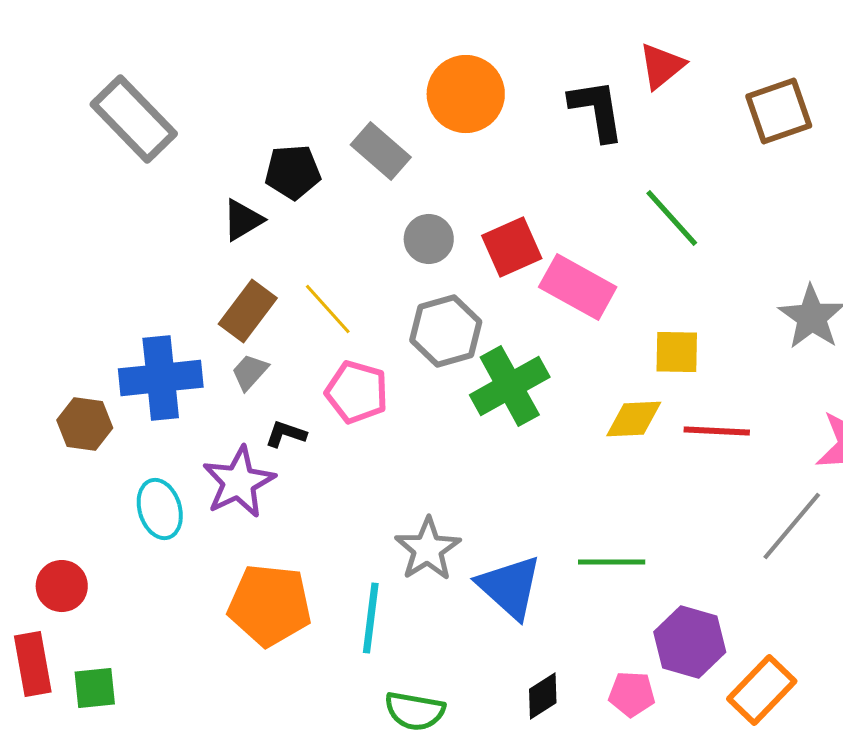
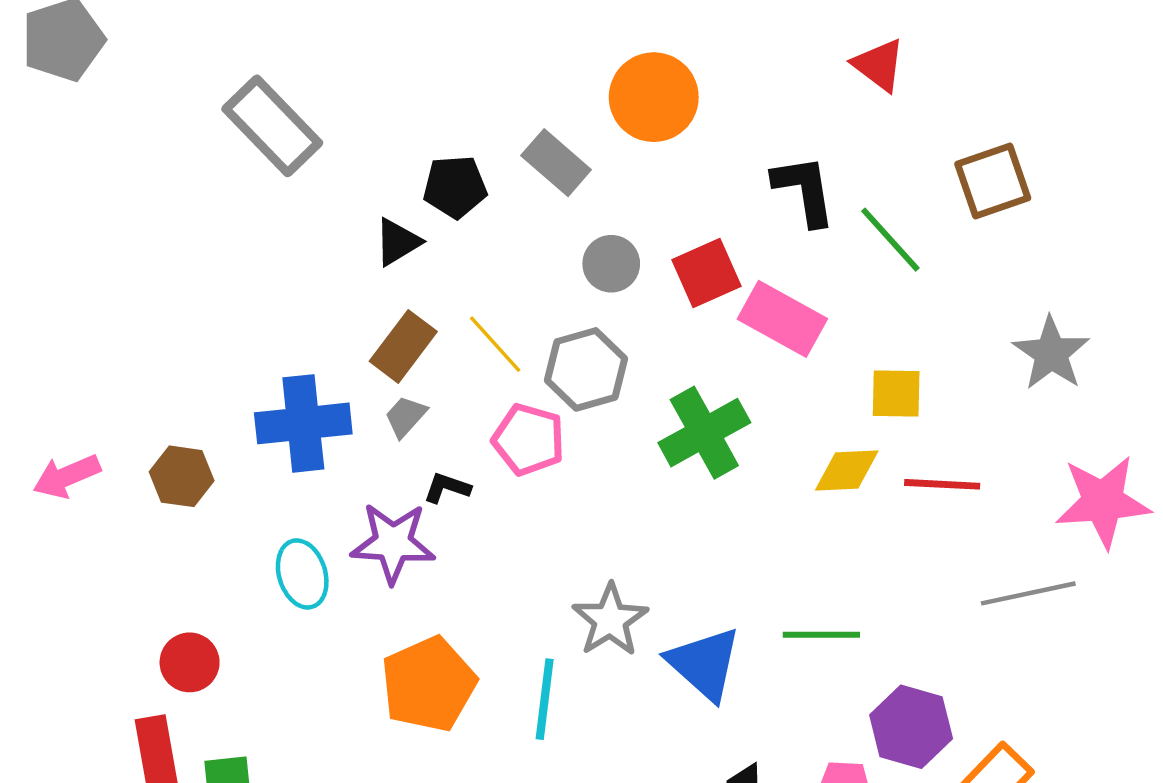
red triangle: (662, 66) -> (879, 65), turned -44
black L-shape: (597, 110) -> (804, 190), moved
brown square: (779, 111) -> (993, 181), moved
gray hexagon: (446, 331) -> (586, 369), moved
brown hexagon: (85, 424) -> (182, 476), moved
purple star: (239, 482) -> (393, 543), turned 30
gray line: (792, 526) -> (1028, 593), turned 38
orange pentagon: (270, 605) -> (429, 684), turned -30

